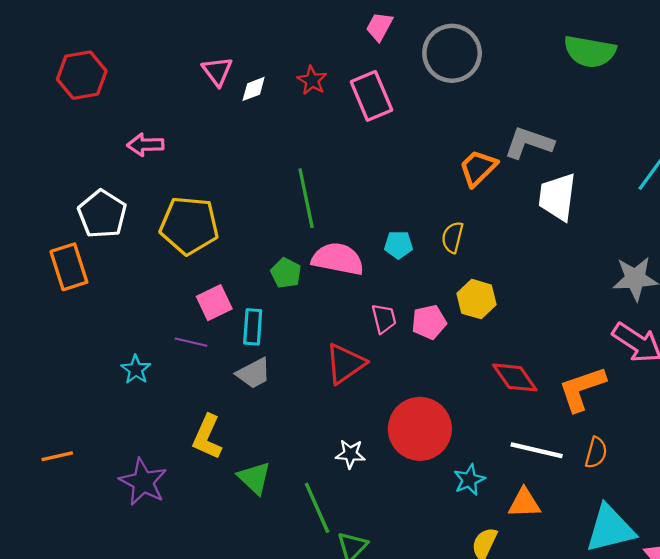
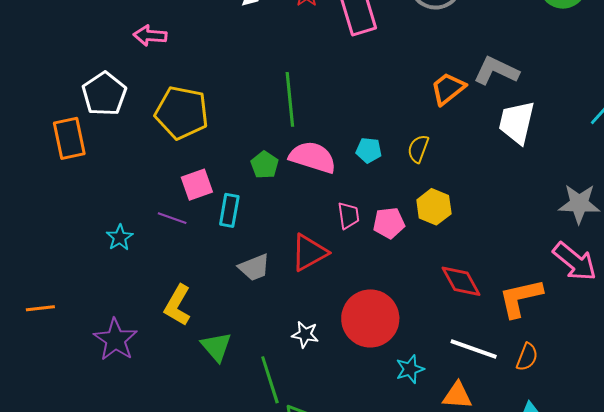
gray trapezoid: (254, 373) -> (254, 267), moved

